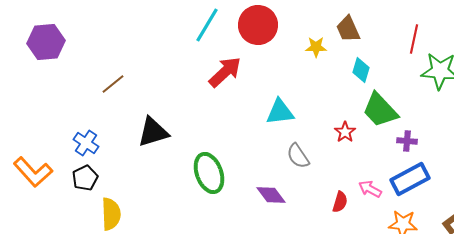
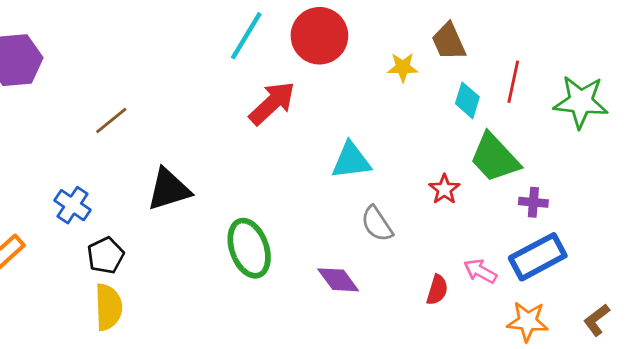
red line: (414, 39) -> (513, 82), moved
black pentagon: (85, 178) -> (106, 255), moved

